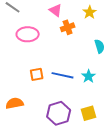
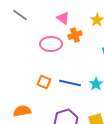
pink ellipse: (28, 34) -> (51, 44), moved
orange square: (37, 74) -> (44, 82), turned 32

